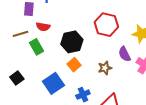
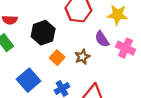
orange square: (74, 65) -> (57, 58), moved

